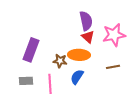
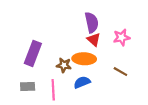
pink star: (114, 35) -> (122, 37), size x0.7
brown line: (113, 67) -> (120, 72), turned 40
blue semicircle: (77, 77) -> (82, 82), turned 35

